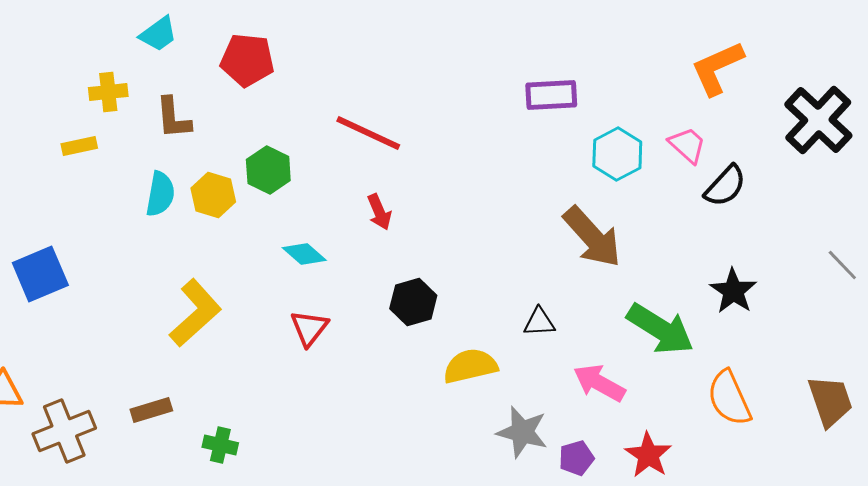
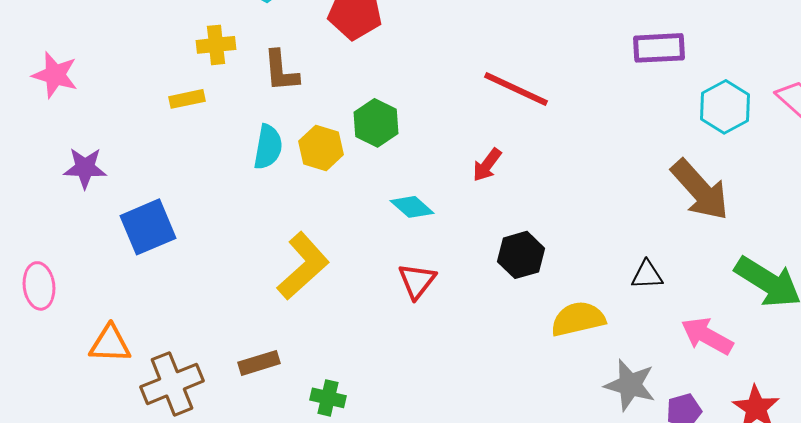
red line: (368, 133) -> (516, 89), moved
red arrow: (379, 212) -> (487, 165), turned 60

